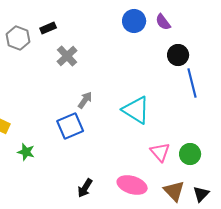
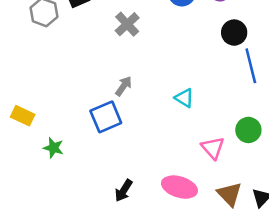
gray cross: (67, 56) -> (127, 24), moved
cyan triangle: (136, 110) -> (184, 98), size x0.6
green circle: (190, 154) -> (248, 130), moved

